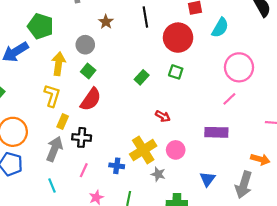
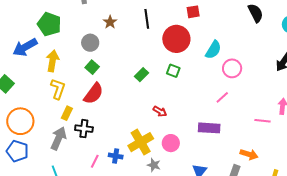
cyan semicircle: (220, 28) -> (213, 50), moved
yellow arrow: (58, 64) -> (52, 61), moved
pink circle: (239, 67) -> (232, 68), size x0.7
pink line: (84, 170) -> (95, 161), moved

